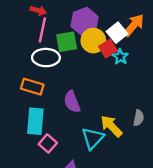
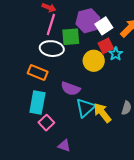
white square: (117, 33) -> (104, 26), moved
yellow circle: (93, 41) -> (94, 61), moved
purple semicircle: (72, 102) -> (71, 89), turned -54
cyan triangle: (93, 138) -> (85, 108), moved

